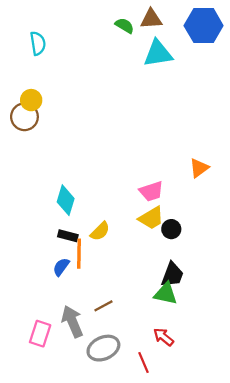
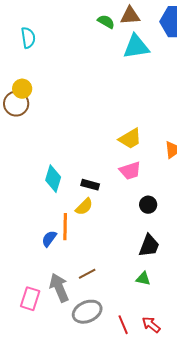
yellow trapezoid: (151, 218) -> (130, 139), moved
black rectangle: (68, 236) -> (90, 185), moved
green triangle: (166, 294) -> (143, 279), moved, size x0.7
red arrow: (163, 337) -> (151, 325), moved

